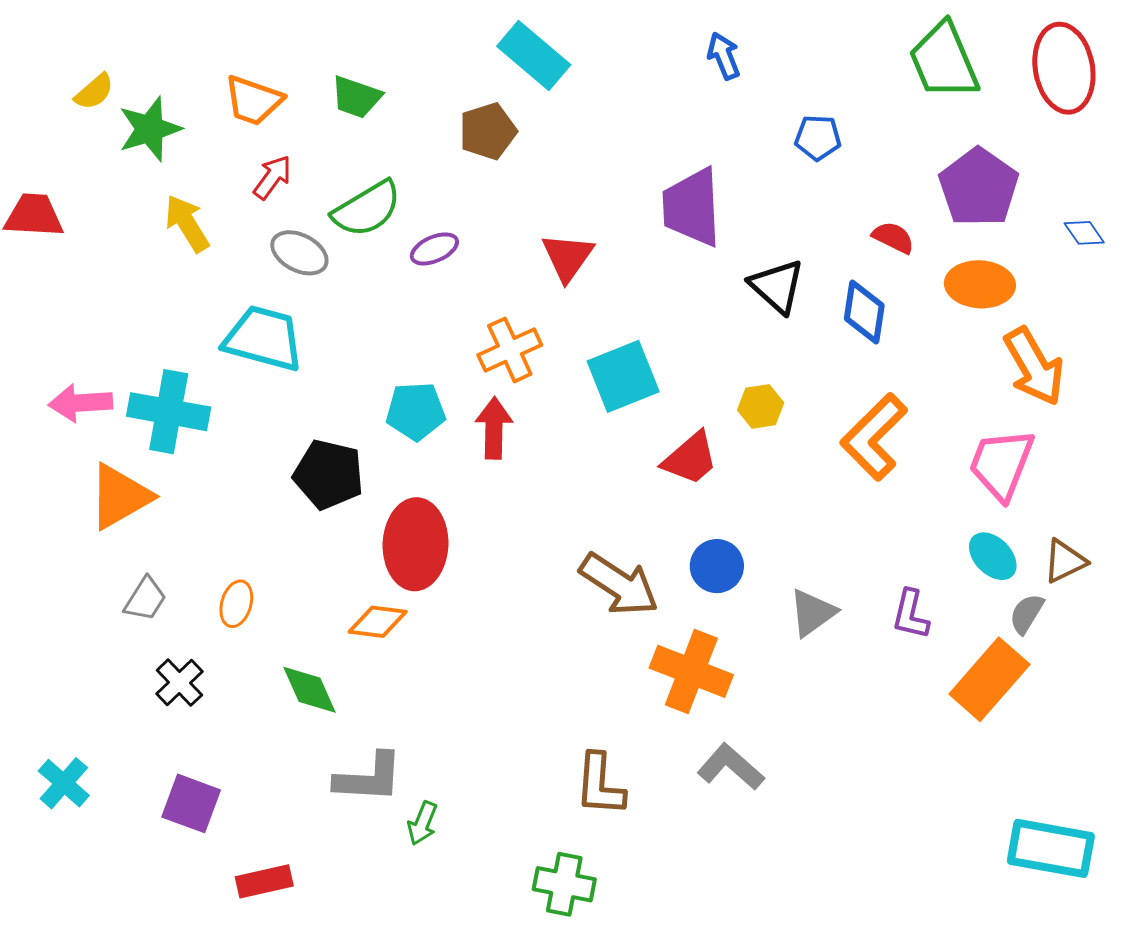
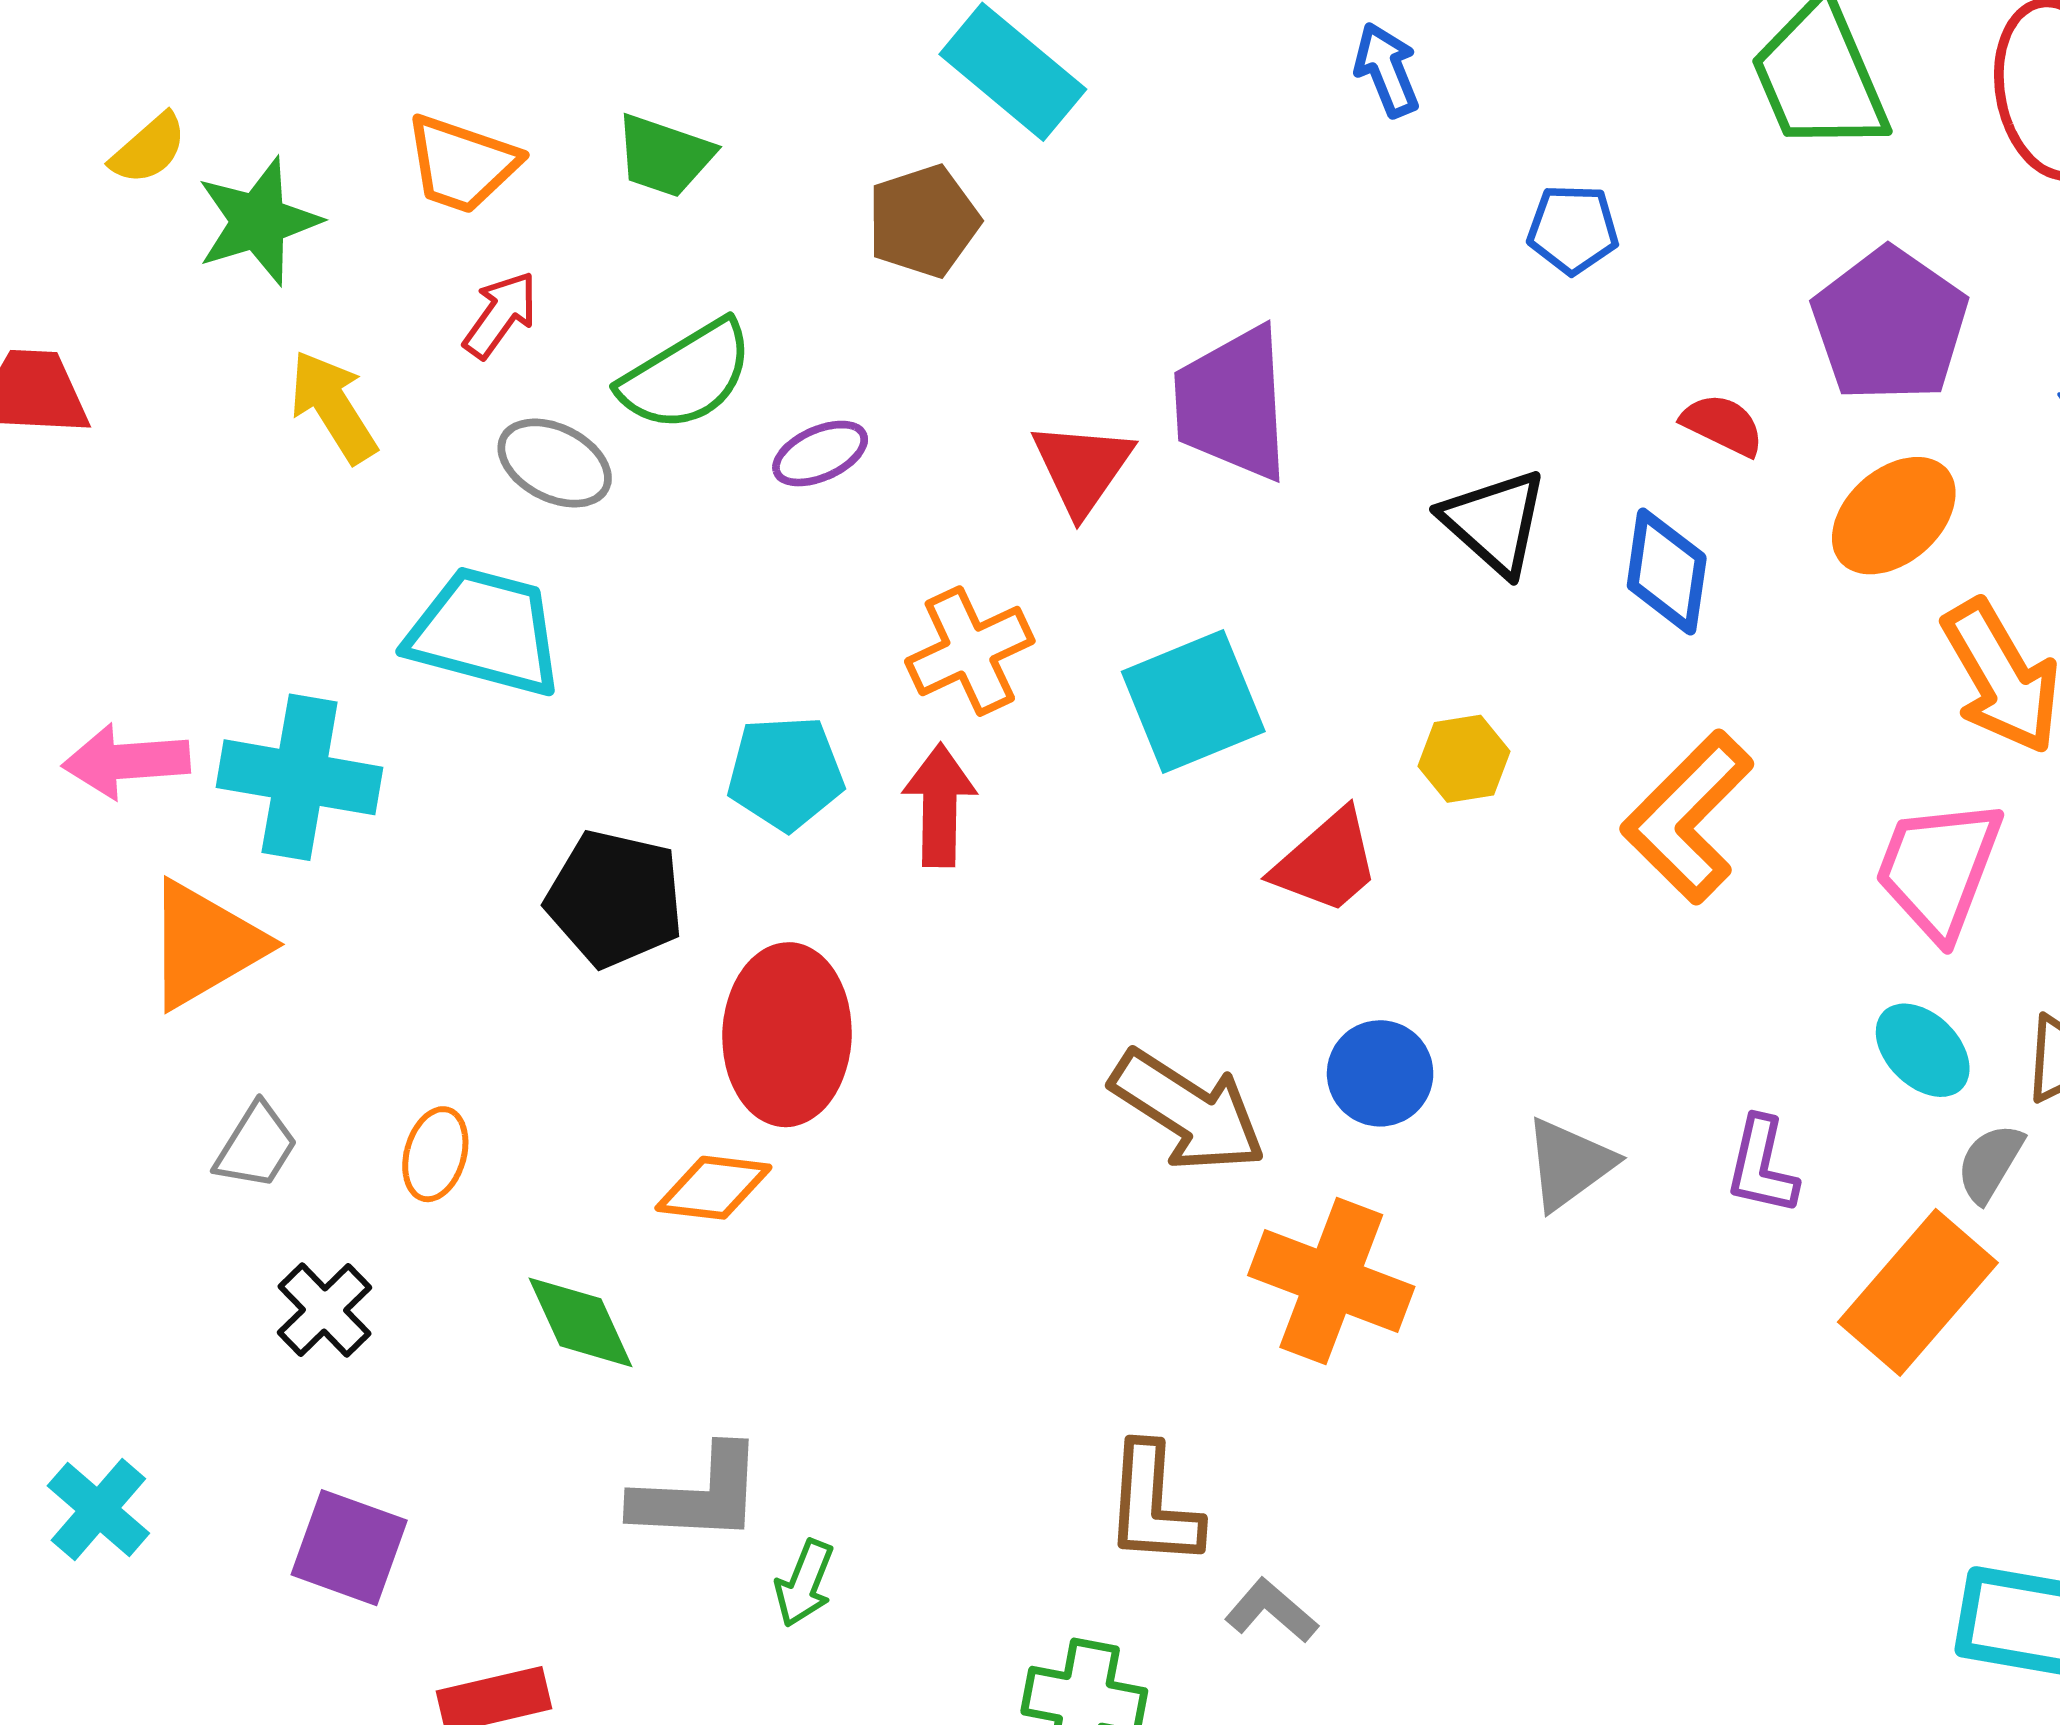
purple trapezoid: (692, 207) -> (1232, 404), moved
orange ellipse: (980, 284) -> (1894, 516), turned -44
gray L-shape: (731, 767) -> (1271, 1611), moved, size x0.7

